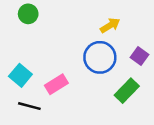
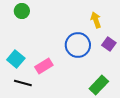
yellow arrow: (110, 25) -> (96, 20), moved, turned -77
green rectangle: (127, 91) -> (99, 85), moved

